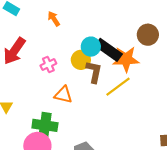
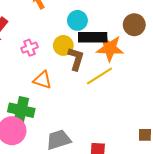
cyan circle: (91, 47) -> (77, 20), moved
black rectangle: (109, 50) -> (93, 37), turned -40

